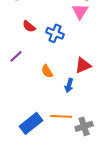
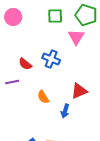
red semicircle: (29, 26) -> (25, 64), moved
purple line: (16, 56) -> (12, 82), turned 32

